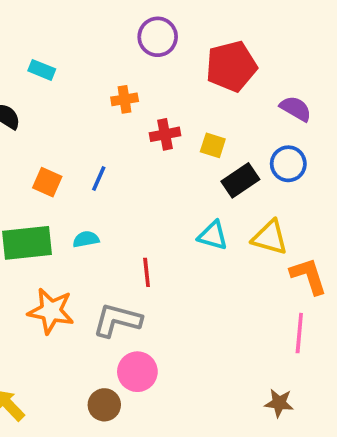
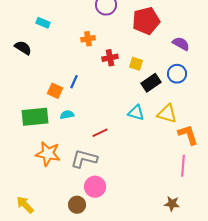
orange square: (47, 182) -> (55, 91), moved
red line: (147, 272) -> (100, 133), turned 70

